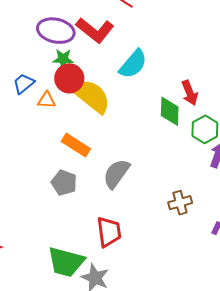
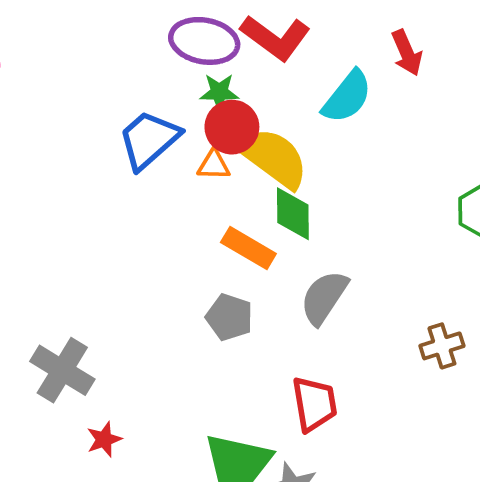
blue trapezoid: (24, 84) -> (149, 140), size x1.6
red arrow: (190, 93) -> (407, 53), moved
orange triangle: (47, 100) -> (214, 165), moved
green diamond: (170, 111) -> (293, 214), moved

